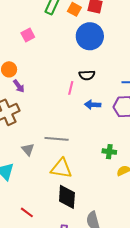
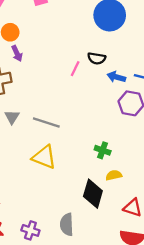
blue arrow: (93, 105) -> (116, 77), moved
gray triangle: (28, 149) -> (12, 117), moved
black diamond: (67, 197) -> (93, 194), moved

